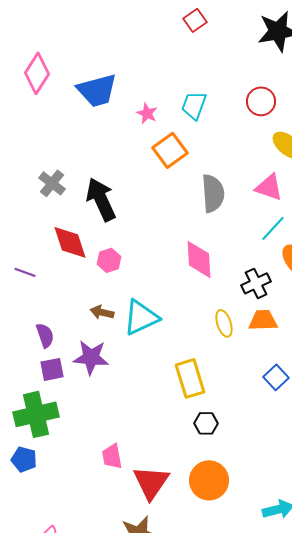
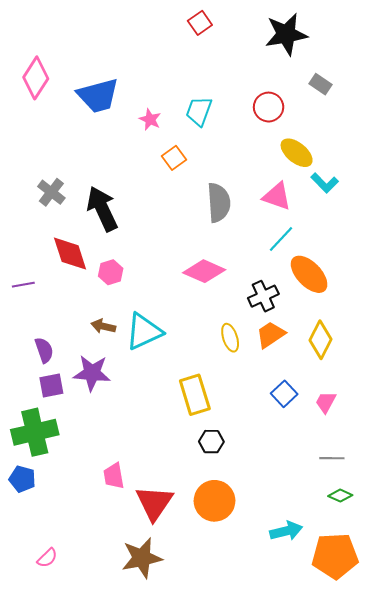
orange square: (170, 150) -> (174, 158), size x0.7
pink diamond: (199, 259) -> (204, 271), turned -63
purple line: (25, 272) -> (23, 285), turned -30
orange trapezoid: (263, 320) -> (271, 335), turned -32

